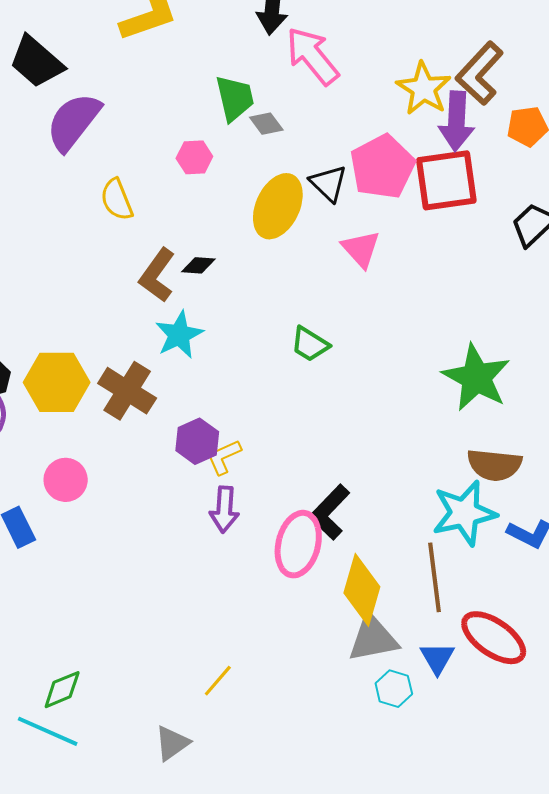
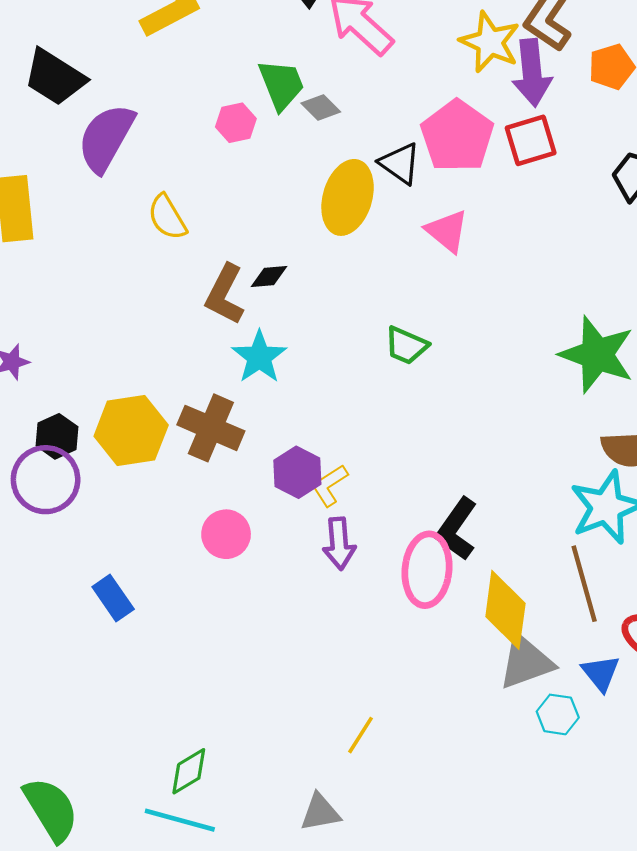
pink hexagon: (194, 157) -> (236, 123), moved
red square: (446, 180) -> (531, 140), size x0.7
pink circle: (66, 480) -> (226, 534), moved
gray triangle: (172, 743) -> (320, 812), turned 33

